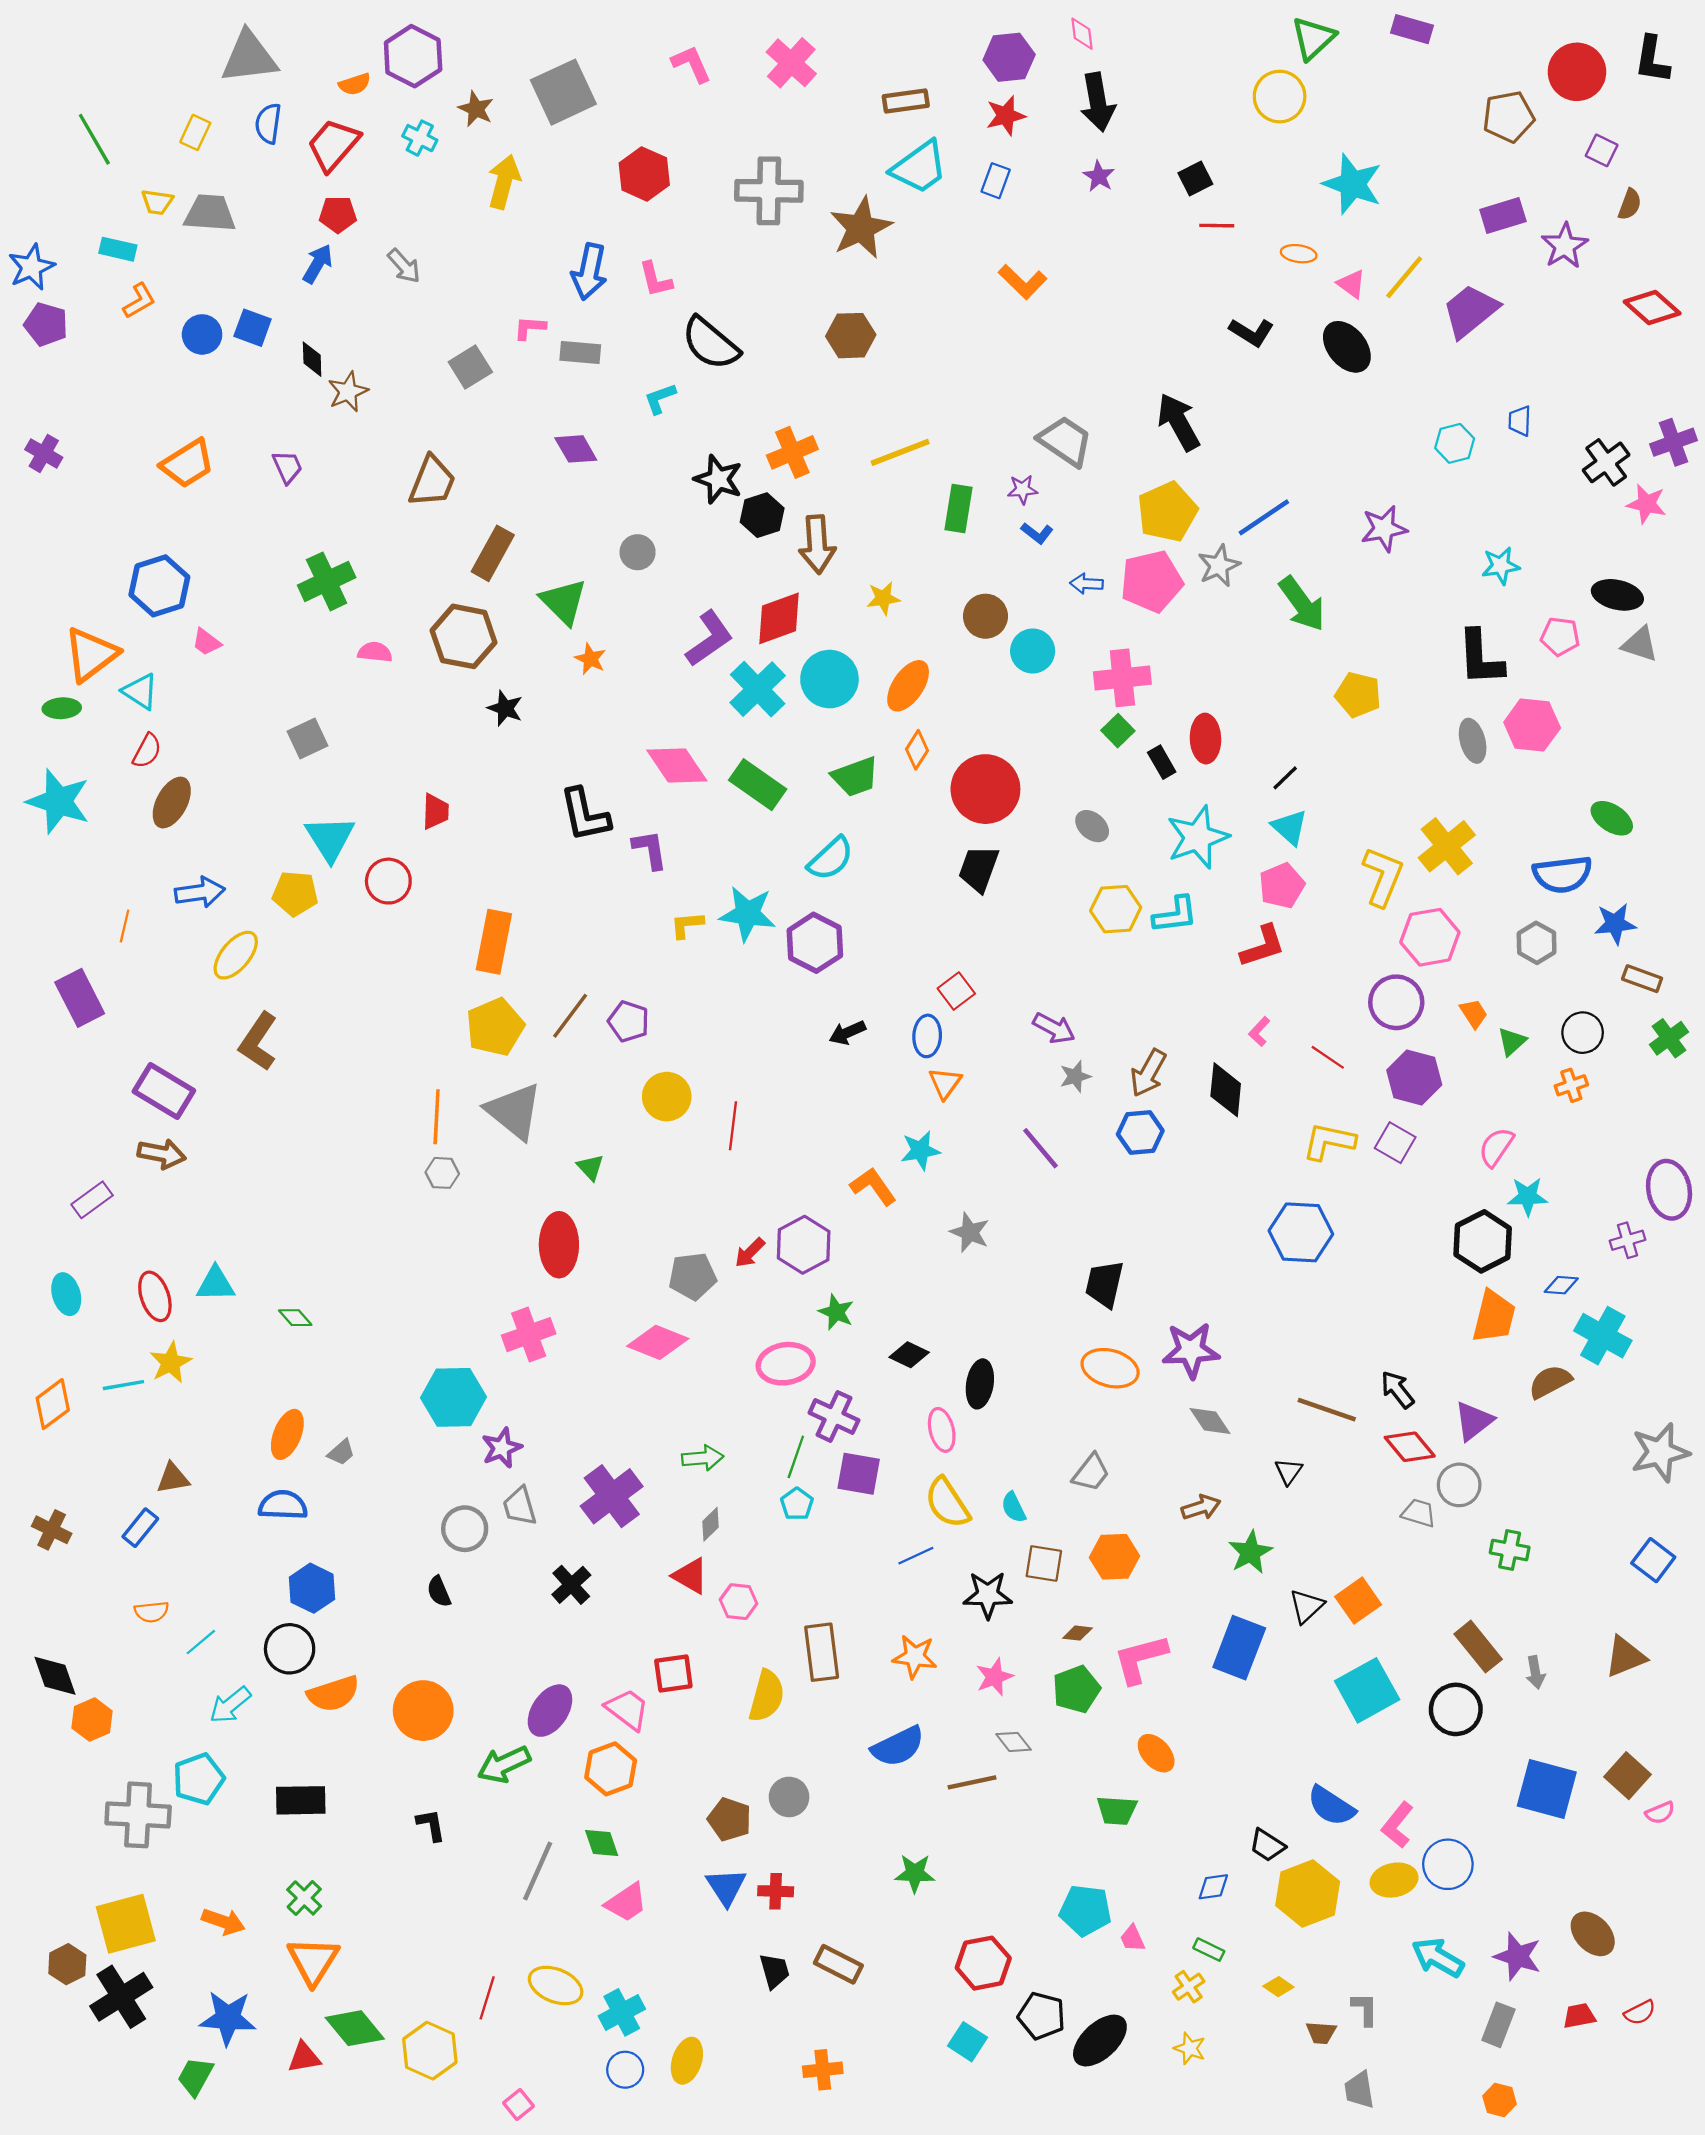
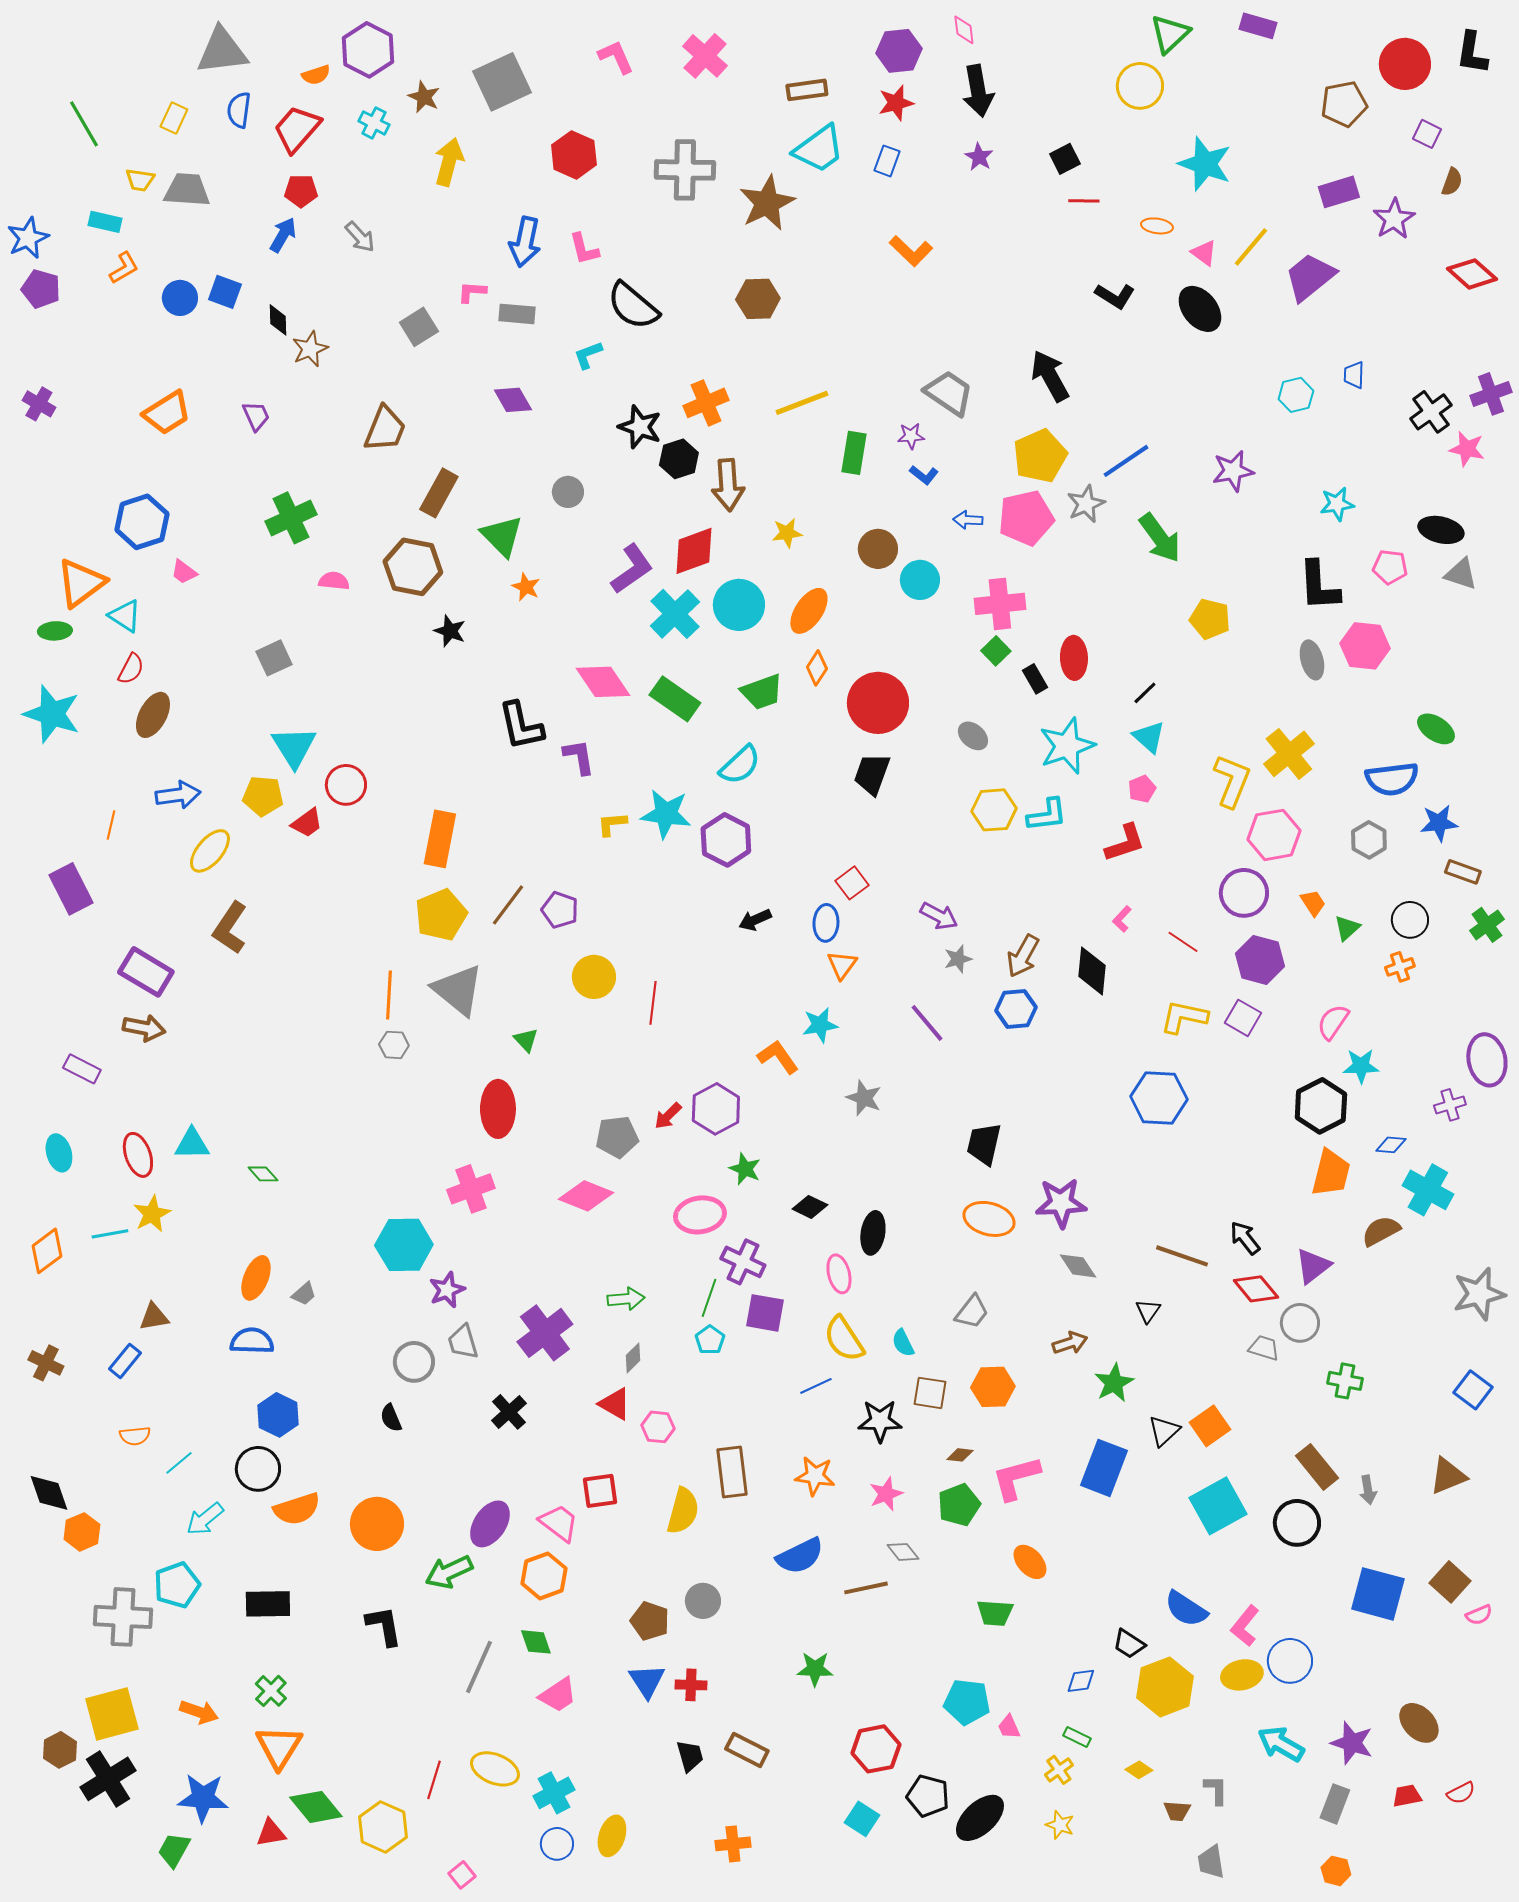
red trapezoid: (435, 811) -> (307, 823), moved, turned 52
pink pentagon: (1282, 886) -> (1142, 789), size x0.7
purple rectangle: (92, 1200) -> (82, 1069), turned 63
black L-shape: (431, 1825) -> (384, 1626), size x1.4

